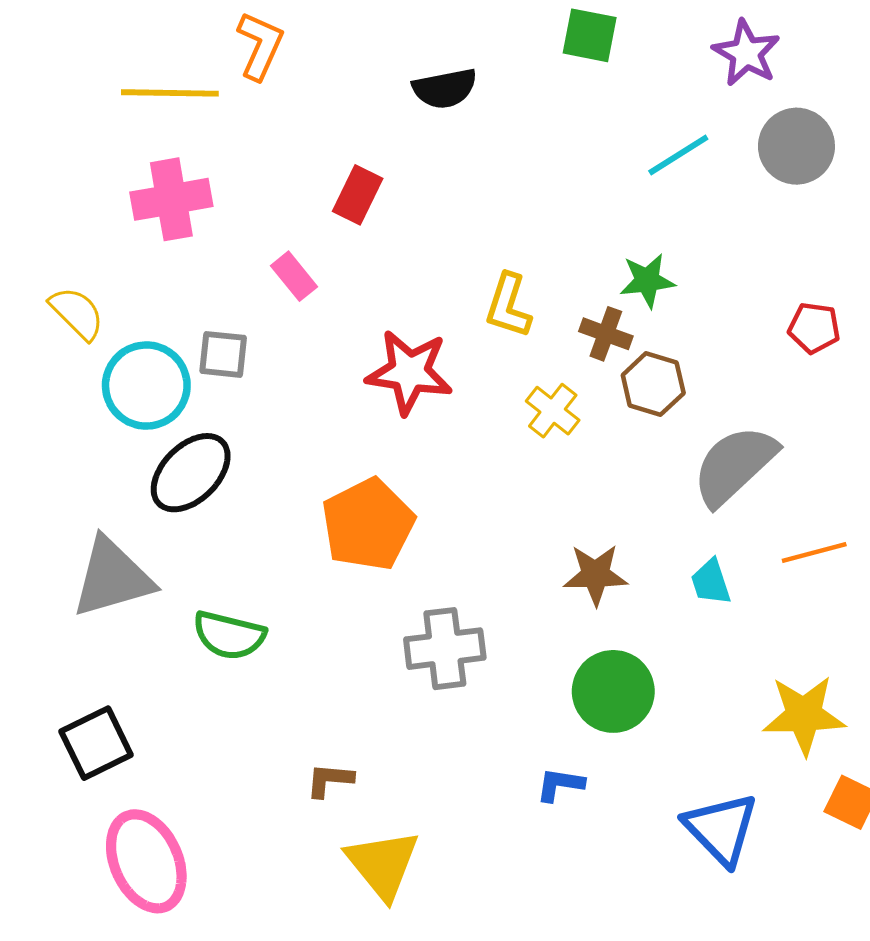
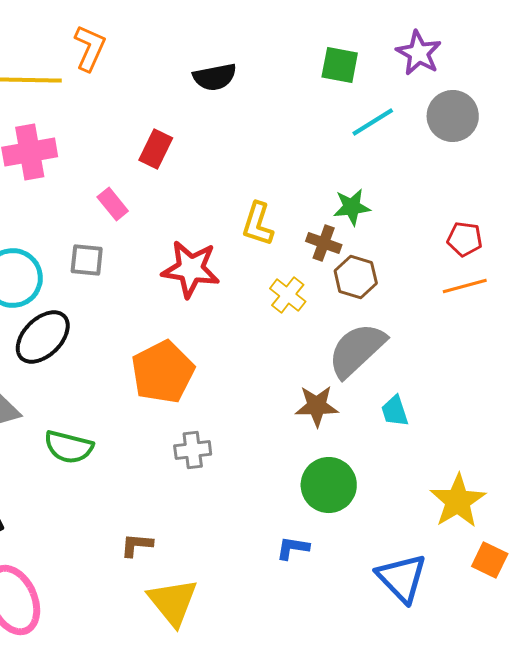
green square: (590, 35) -> (340, 65), moved
gray square: (223, 354) -> (87, 260), moved
gray semicircle: (734, 465) -> (357, 350), moved
orange line: (814, 552) -> (465, 286), moved
gray cross: (445, 649) -> (193, 450), moved, size x0.7
yellow star: (804, 715) -> (458, 501), turned -30

